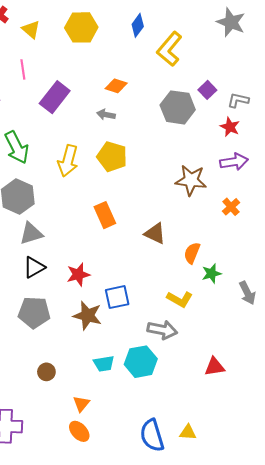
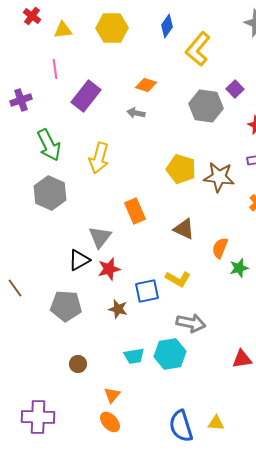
yellow triangle: (31, 29) -> (63, 30), turned -48
yellow pentagon: (112, 157) -> (181, 169), moved
gray triangle: (31, 233) -> (100, 237), moved, turned -35
black triangle: (34, 267) -> (79, 260), moved
yellow L-shape: (180, 299) -> (178, 279), moved
brown star: (87, 316) -> (118, 309), size x0.7

